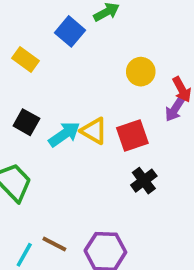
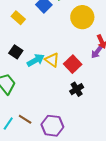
yellow circle: (141, 72) -> (82, 17), moved, size x1.5
red square: (132, 135) -> (73, 64), turned -30

